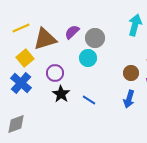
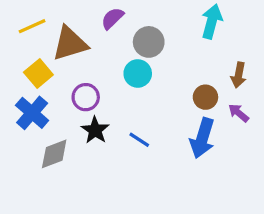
purple semicircle: (72, 32) -> (112, 18), moved
blue arrow: (129, 99) -> (202, 138), size x1.4
gray diamond: (16, 124) -> (54, 154), moved

